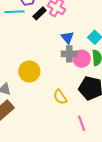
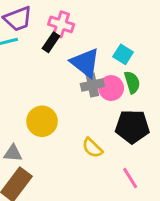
black rectangle: (40, 13) -> (51, 42), moved
blue triangle: (67, 37) -> (85, 63), size x1.6

